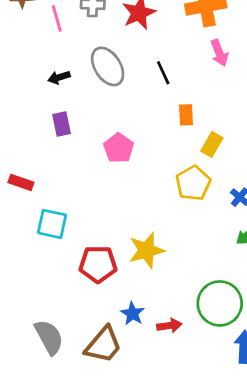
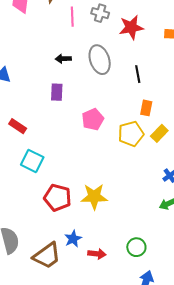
yellow pentagon: (193, 183) -> (131, 134), moved
green circle: (220, 303) -> (136, 247), size x0.6

